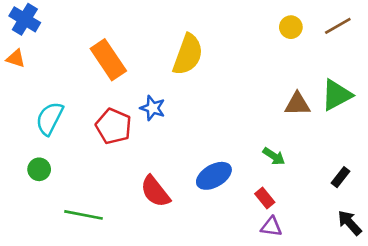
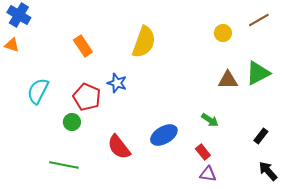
yellow circle: (291, 27) -> (223, 33), moved
orange rectangle: (108, 60) -> (83, 46), size x0.7
green circle: (39, 169) -> (72, 122), moved

